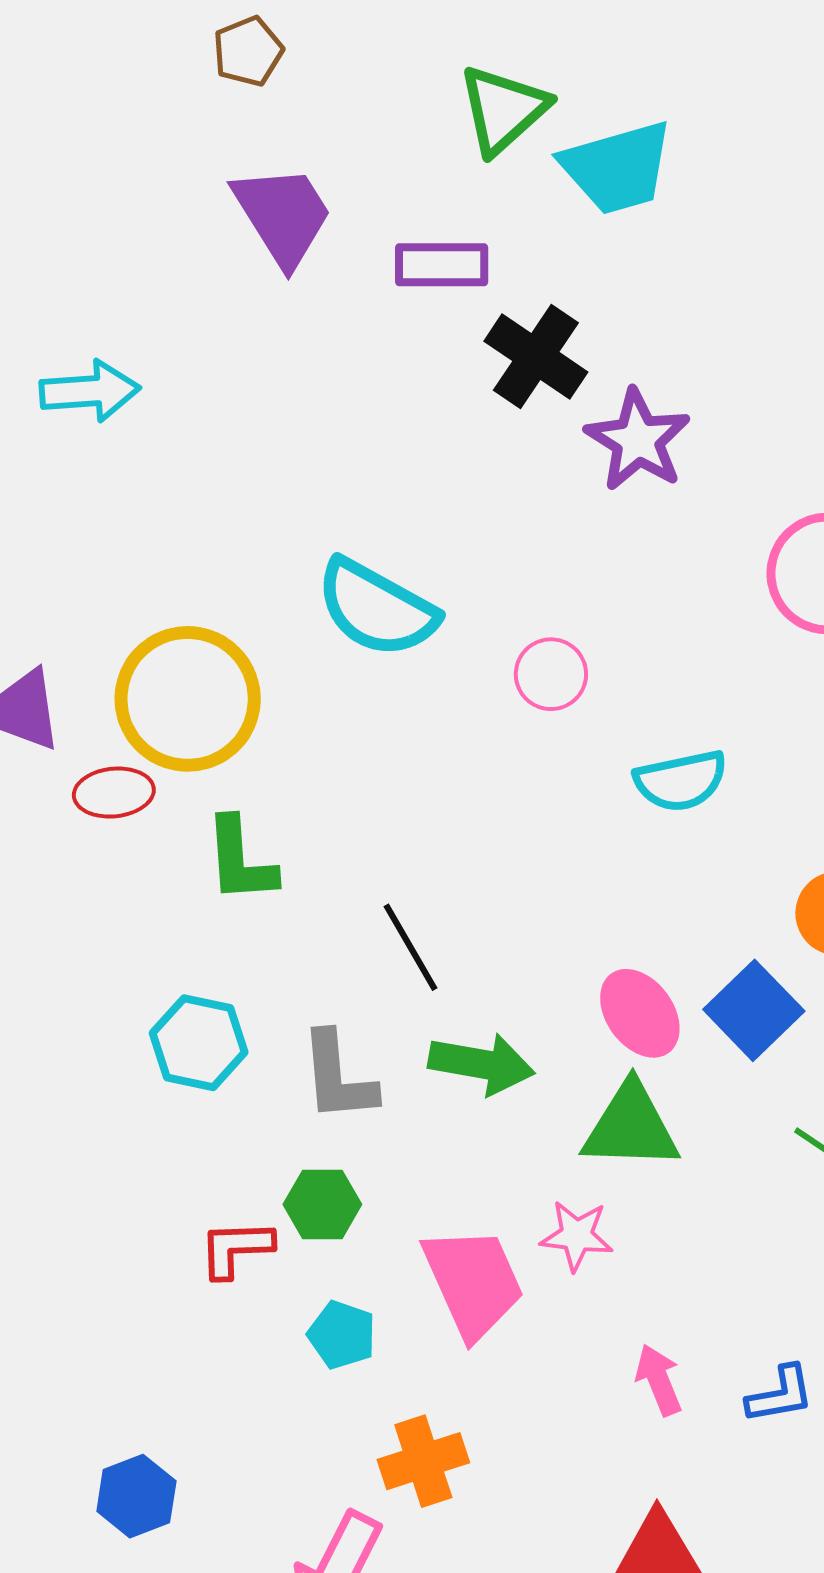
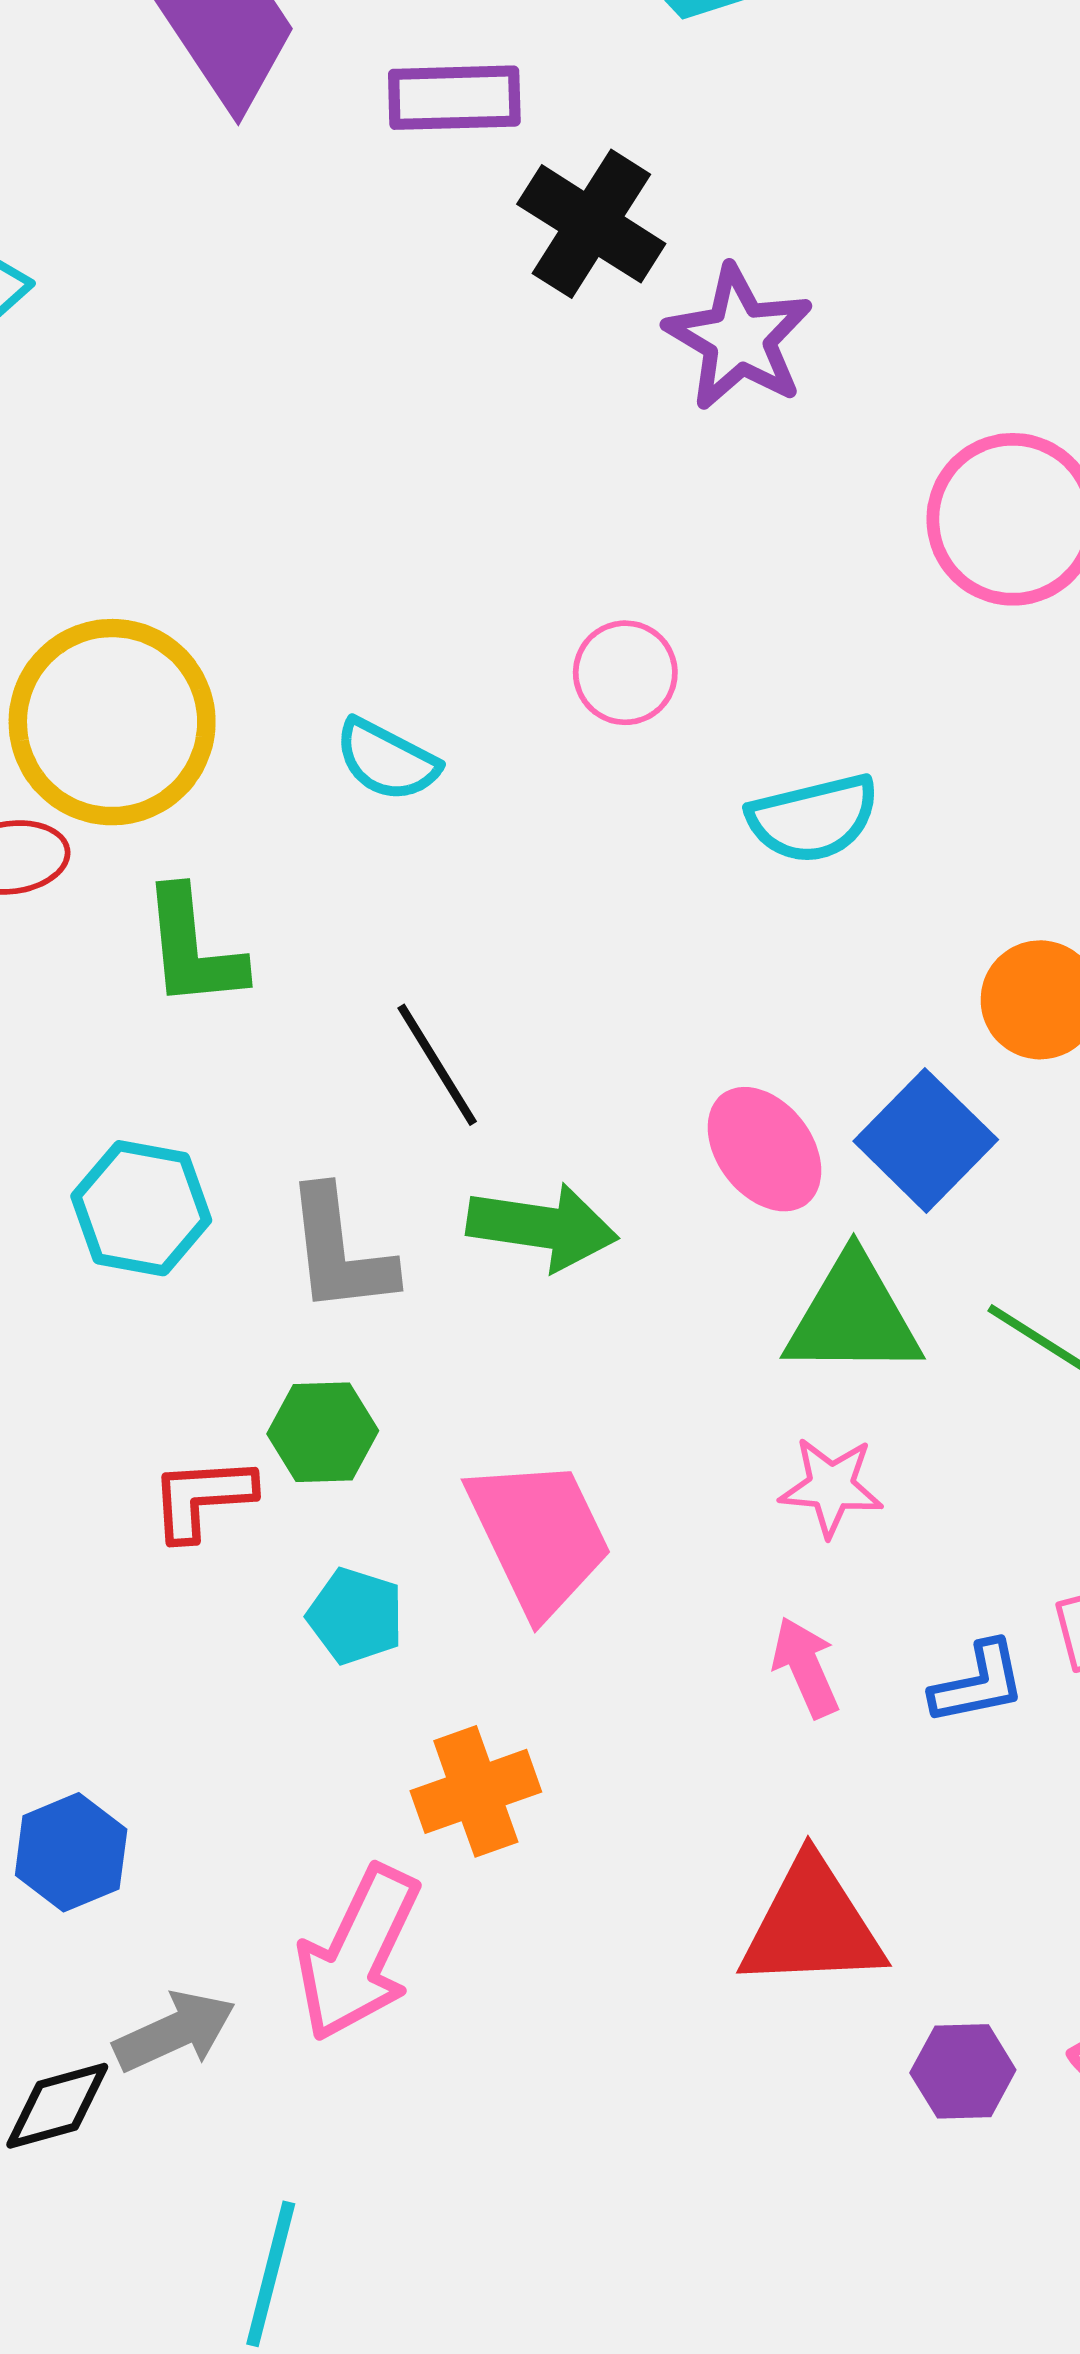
cyan semicircle: (377, 608) -> (387, 760), moved, size x0.6
green triangle: (631, 1127) -> (853, 1317), moved
pink star: (577, 1236) -> (831, 1487), moved

